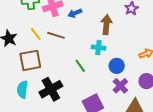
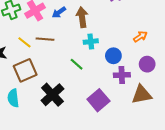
brown arrow: (106, 25) -> (82, 17), moved
purple cross: (120, 86) -> (122, 75), turned -35
cyan semicircle: (22, 89) -> (13, 98), moved

